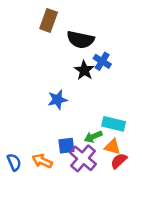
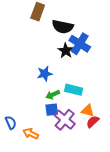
blue cross: (102, 61) -> (80, 44), size x1.5
cyan rectangle: (114, 124) -> (74, 90), moved
green arrow: (93, 137) -> (53, 95), moved
orange arrow: (42, 161) -> (31, 134), moved

